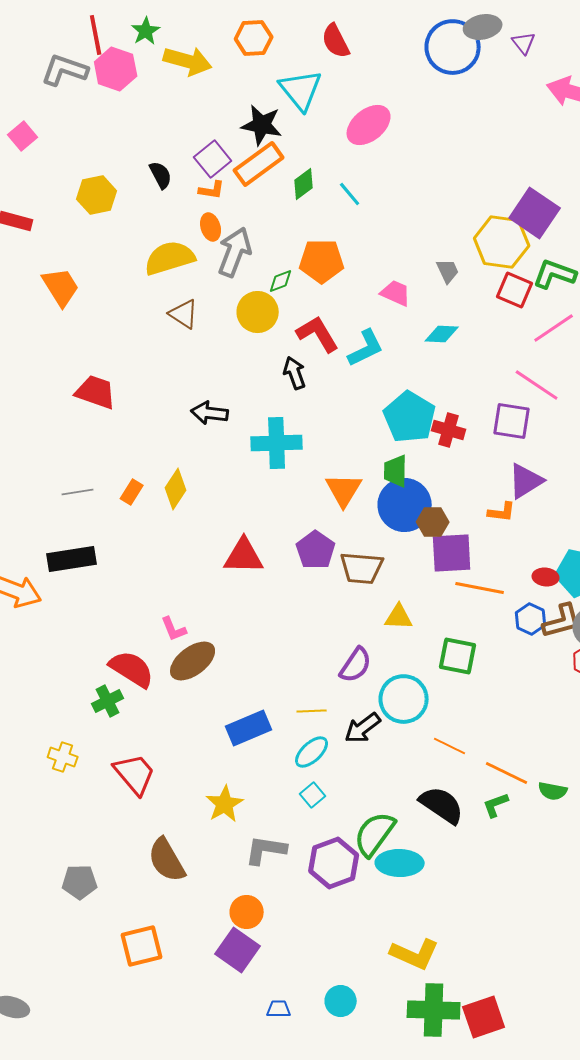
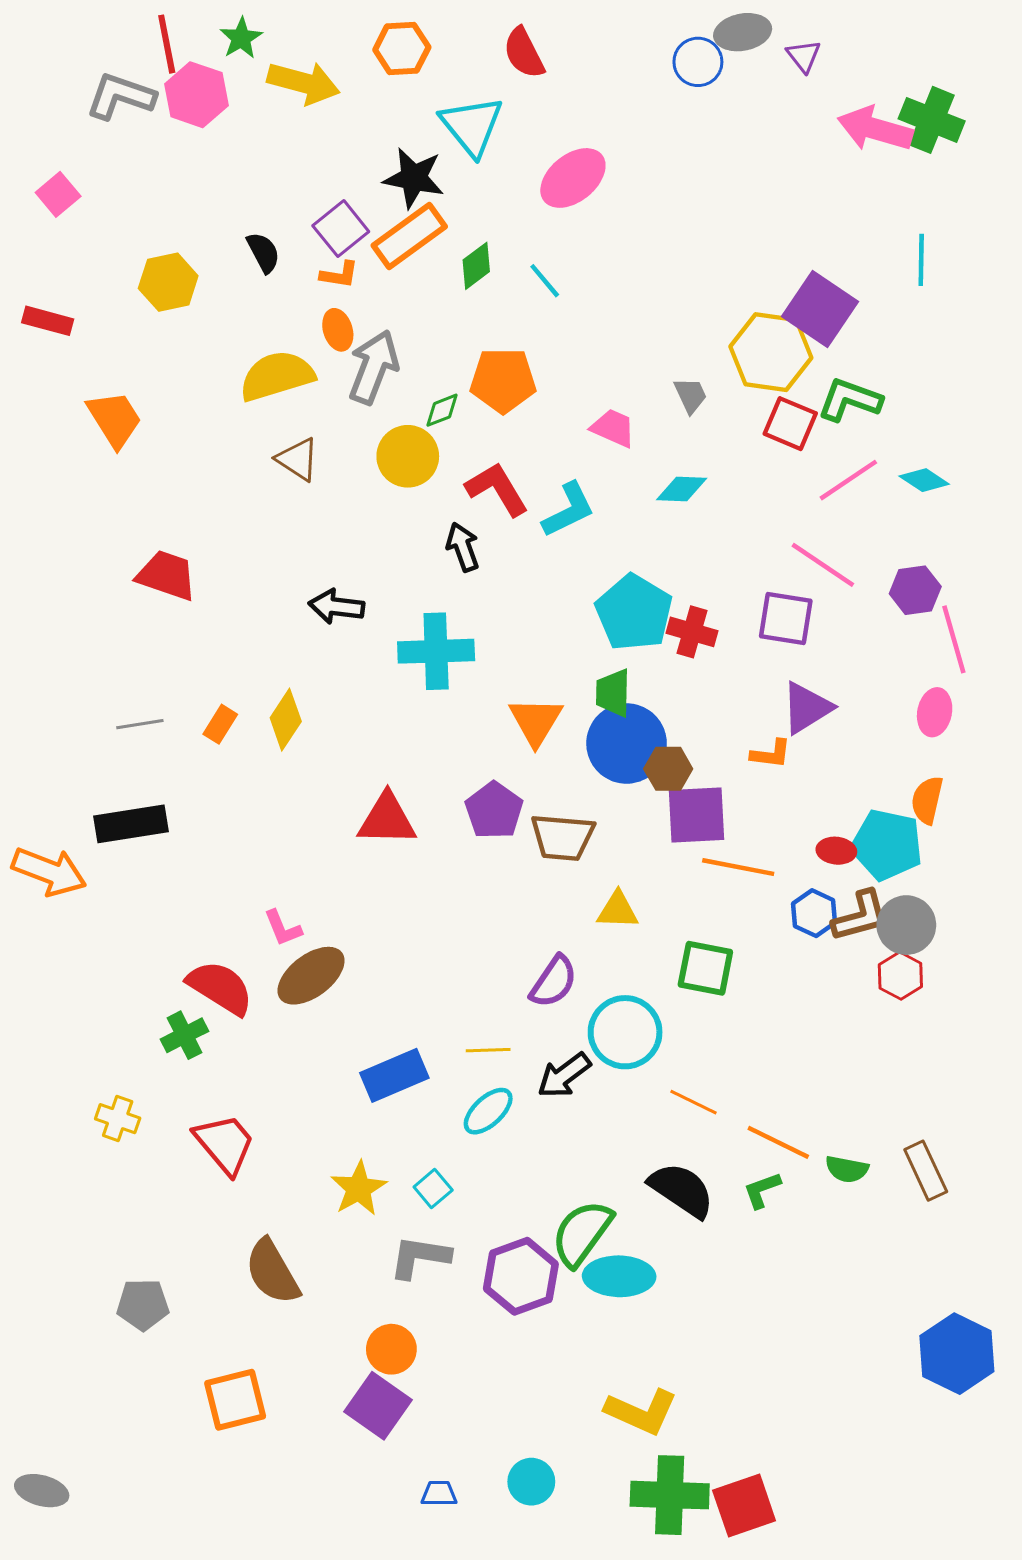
blue circle: (453, 47) -> (698, 62), size x0.6
cyan square: (313, 795) -> (433, 1188), moved

